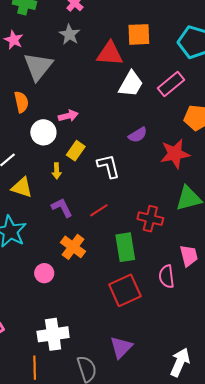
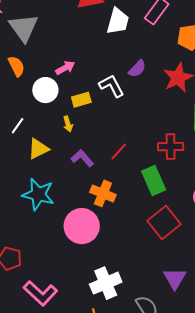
yellow rectangle: (76, 151) -> (81, 100), turned 54
white L-shape: (108, 166) -> (112, 86), moved
yellow triangle: (22, 187) -> (38, 149), turned -30
pink circle: (44, 273) -> (82, 226), size x1.8

